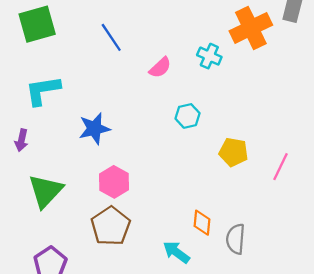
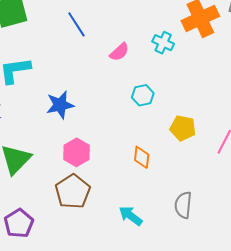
orange diamond: (202, 223) -> (142, 157), moved

